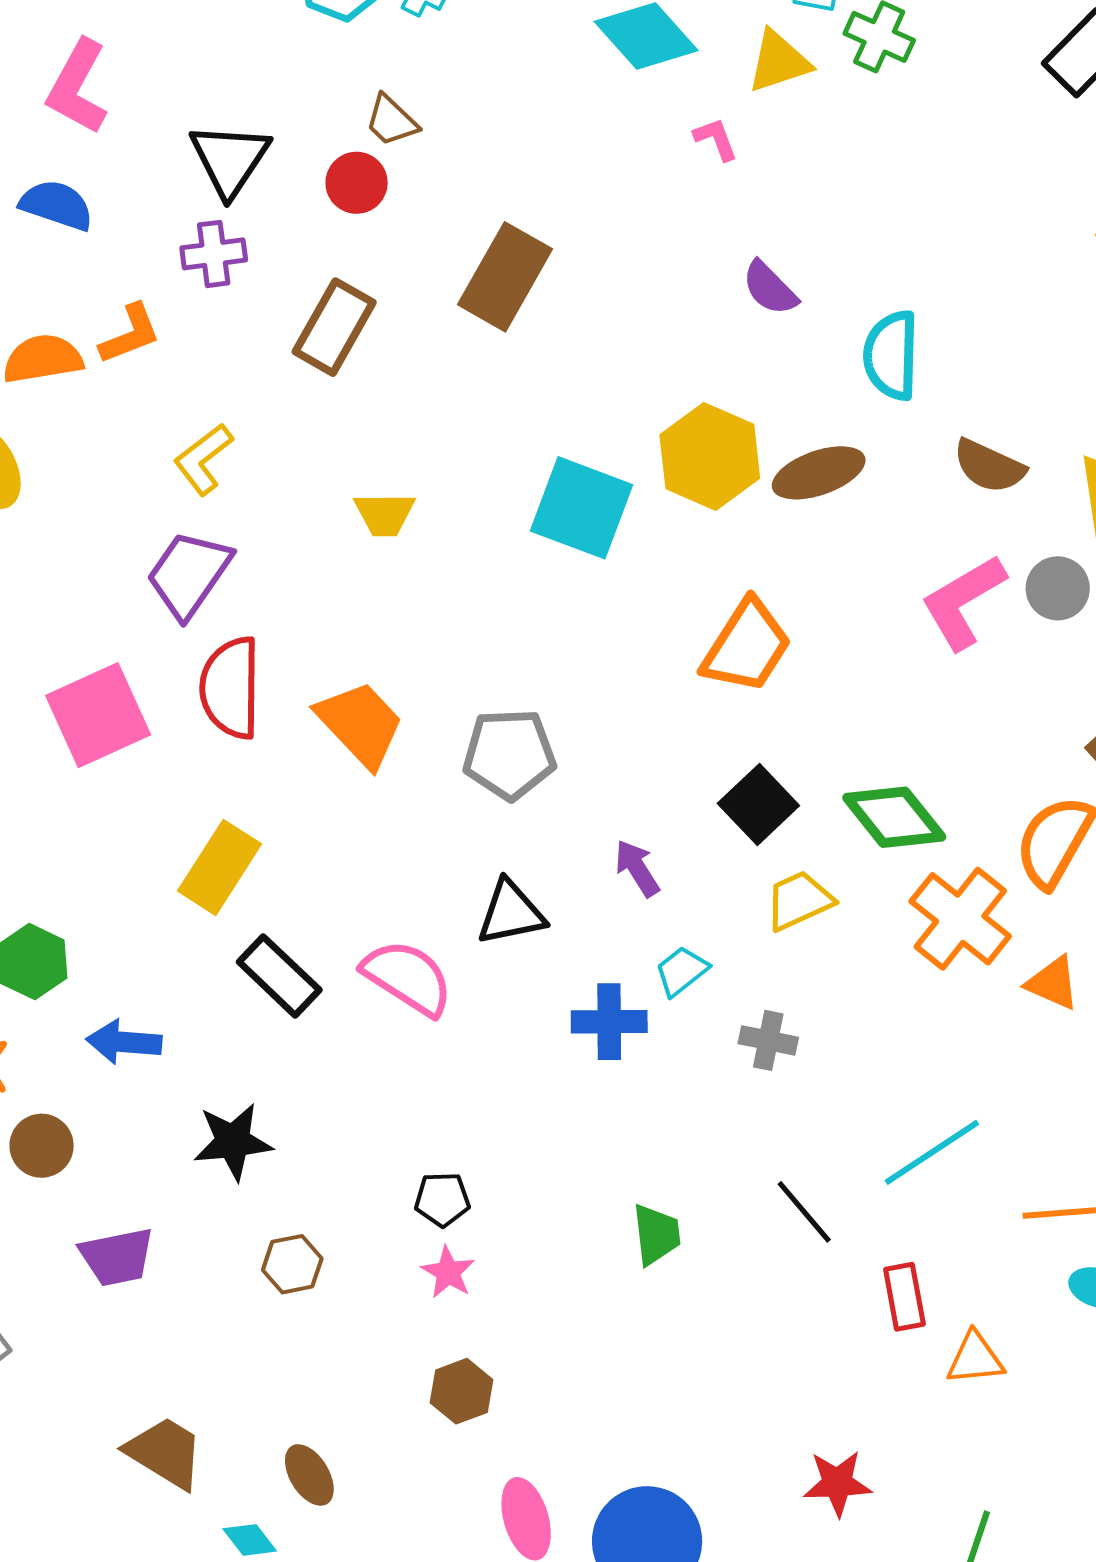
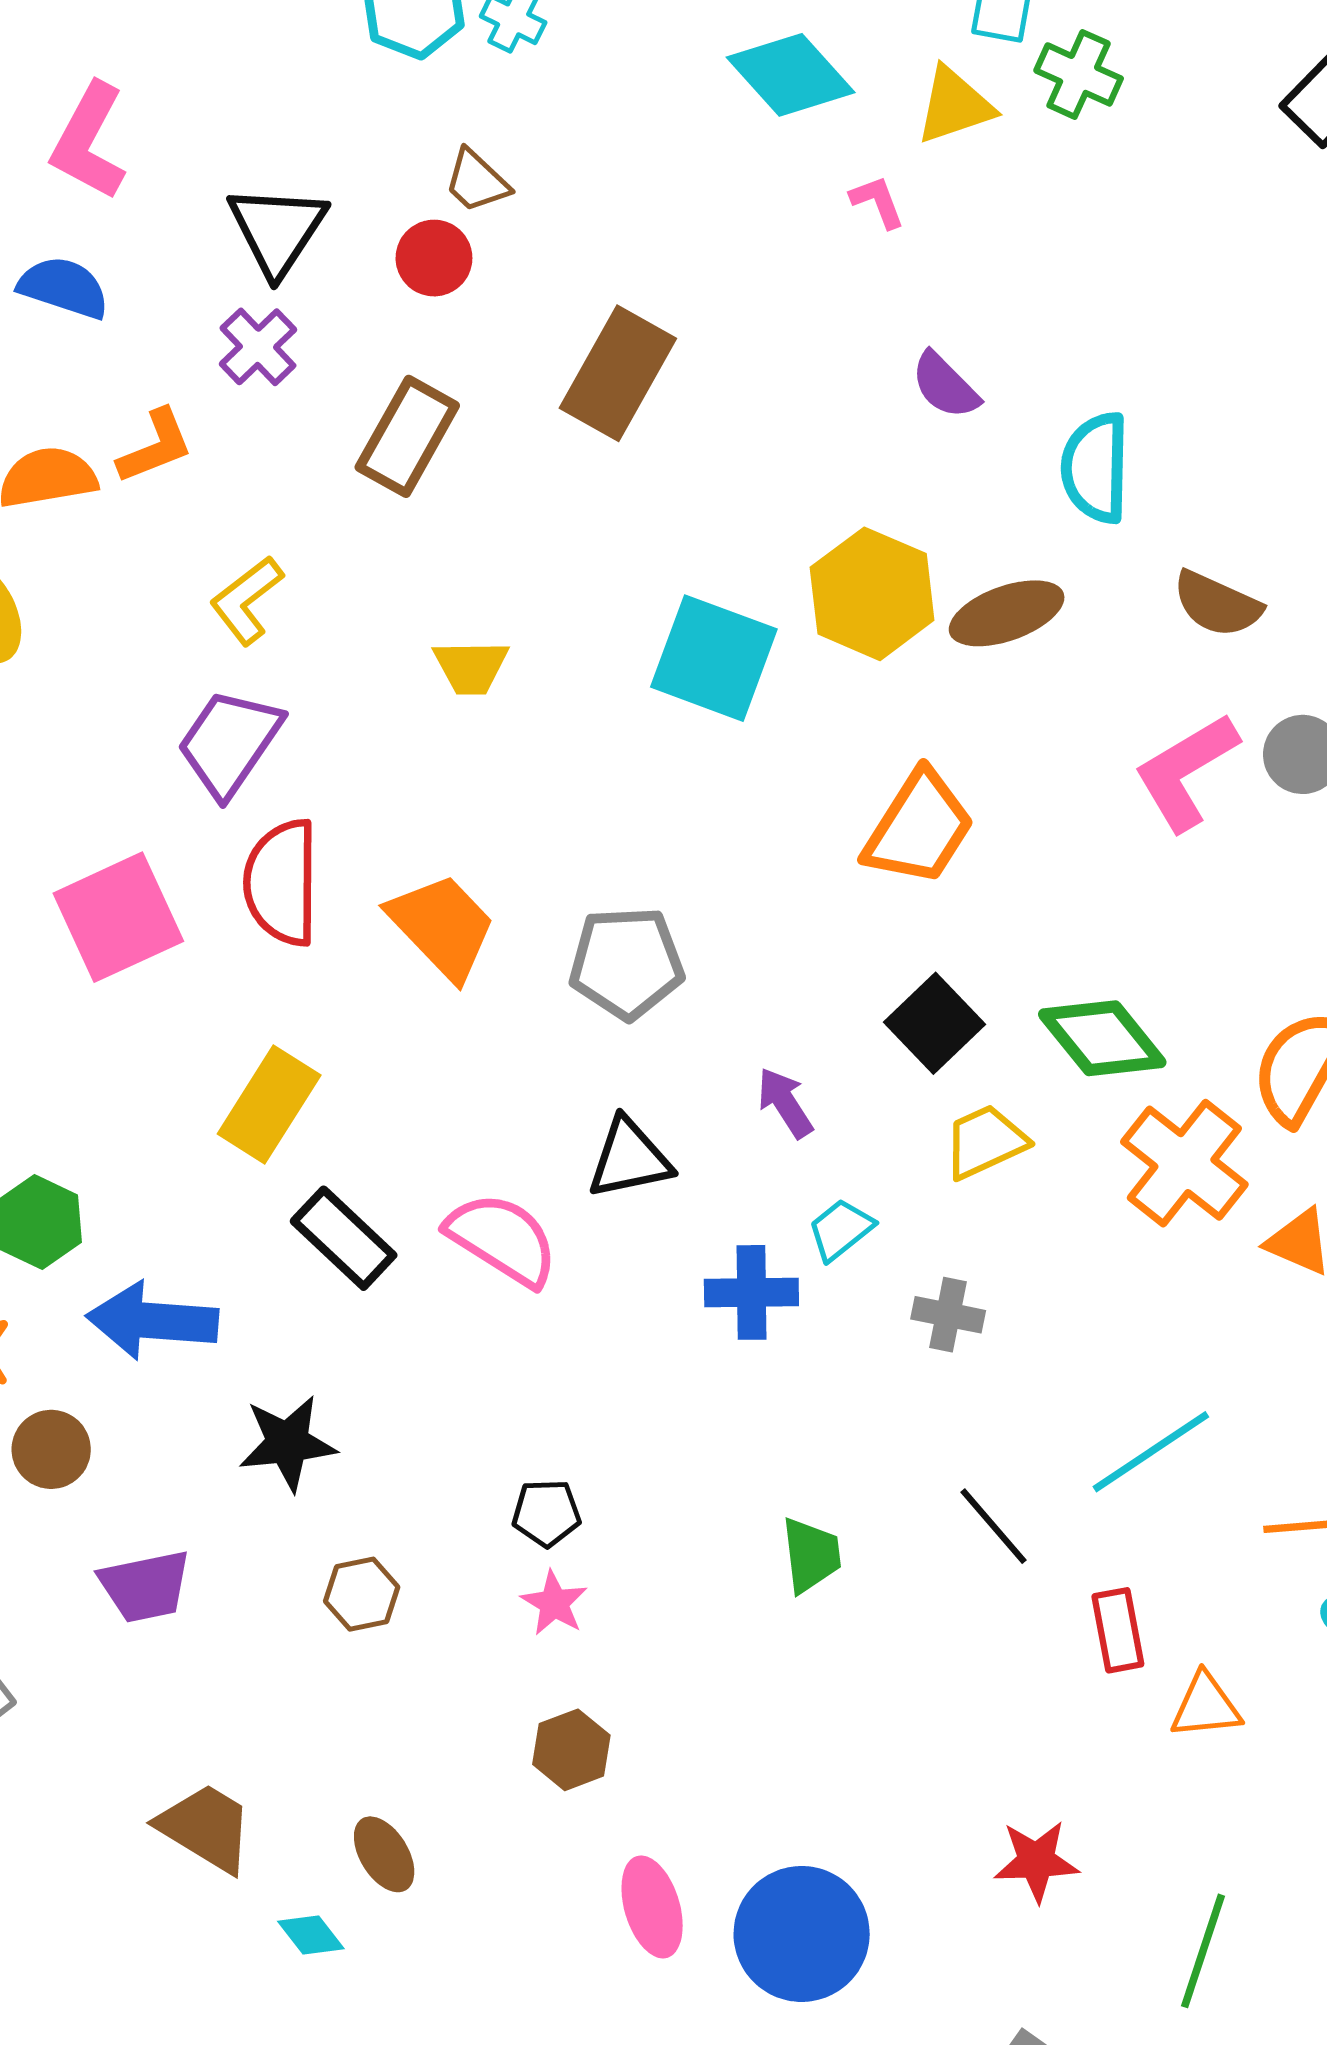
purple cross: (214, 254) -> (258, 347), turned -36
blue arrow: (124, 1042) -> (152, 1321), size x1.4

